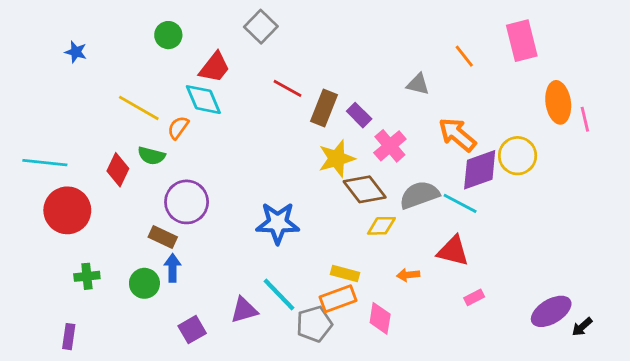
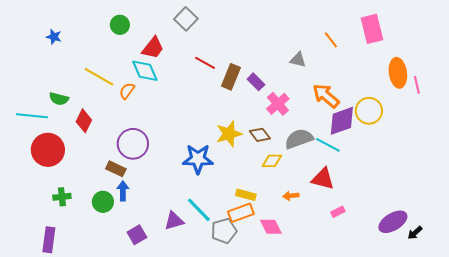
green semicircle: (151, 156) -> (59, 99), moved
yellow star: (337, 158) -> (229, 134), moved
brown diamond: (365, 189) -> (260, 135), size x0.7
pink diamond: (380, 318) -> (271, 227), turned -35
purple rectangle: (69, 337) -> (49, 240), size x1.4

